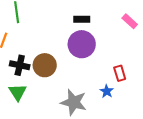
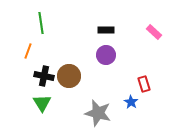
purple circle: (82, 44) -> (106, 55), size x0.7

